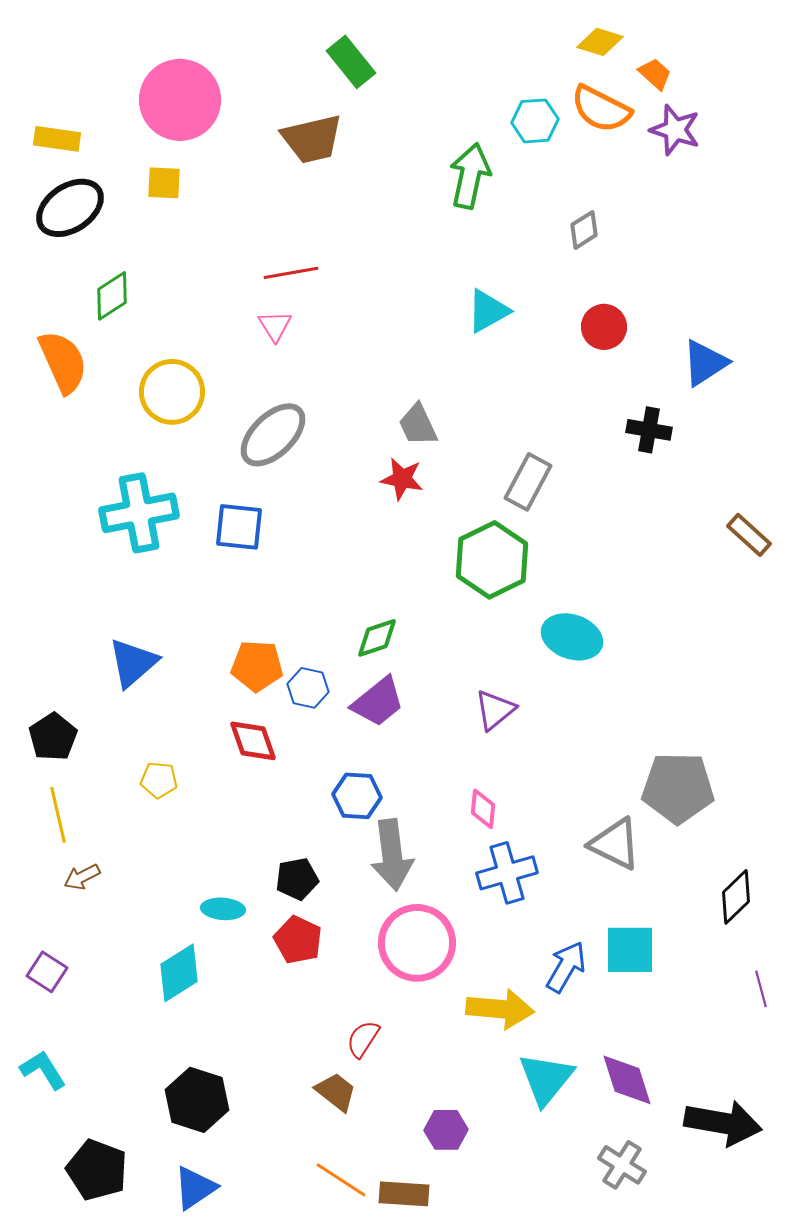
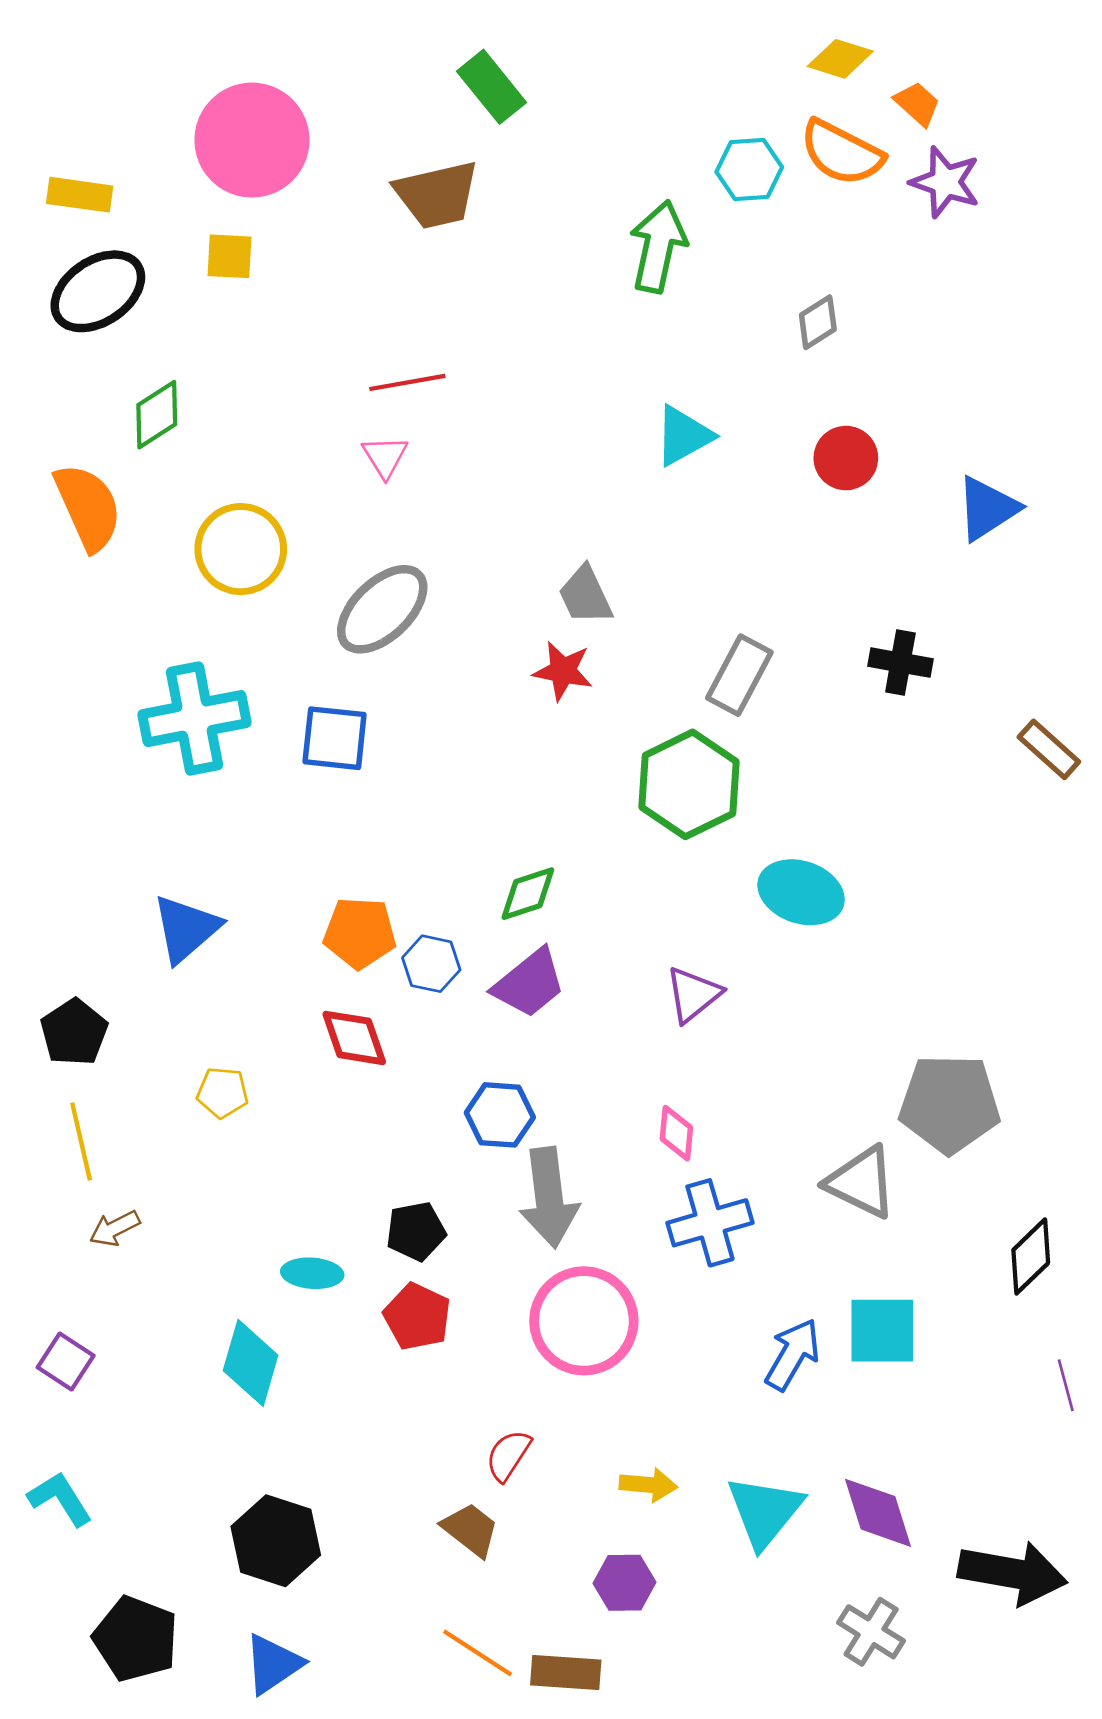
black cross: (649, 430) -> (900, 663), moved
cyan diamond: (179, 973) -> (251, 1363), turned -42
yellow arrow: (500, 1009) -> (648, 1485), moved, size x0.6

